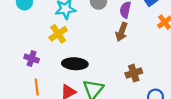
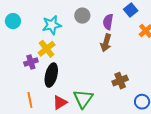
purple cross: (32, 58) -> (31, 62), moved, turned -32
black ellipse: (75, 64) -> (51, 75), moved, turned -75

